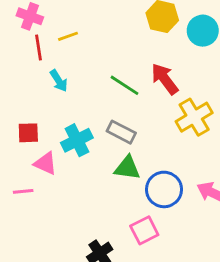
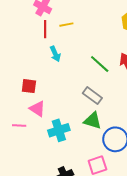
cyan cross: (77, 140) -> (59, 130), moved

